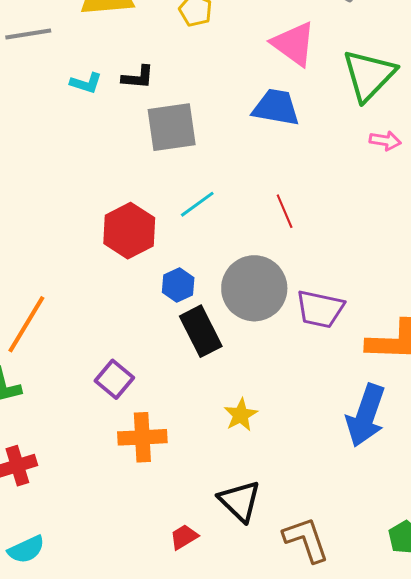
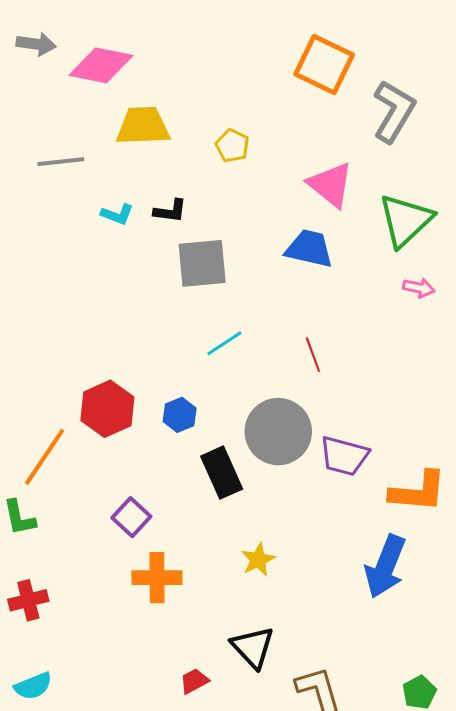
red hexagon: (129, 231) -> (107, 409), moved
blue hexagon: (178, 285) -> (180, 415), moved

